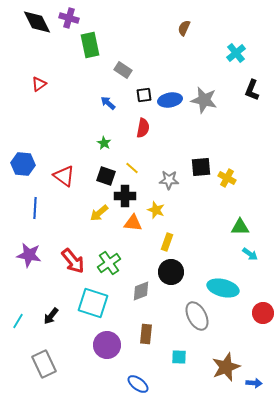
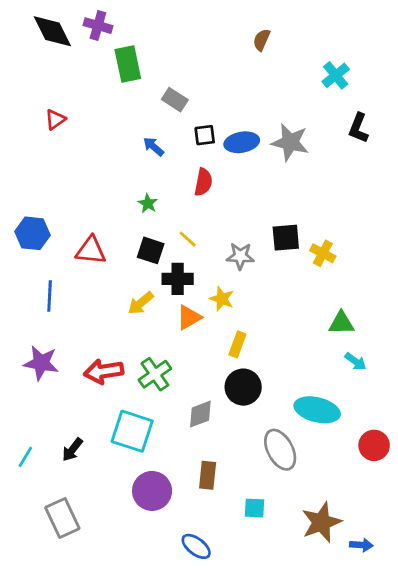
red triangle: (64, 176) -> (91, 250), turned -30
orange triangle: (133, 223) -> (189, 317), turned -36
red arrow: (73, 261) -> (104, 371), turned 120

